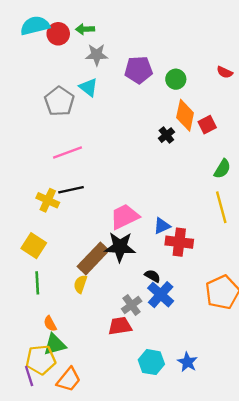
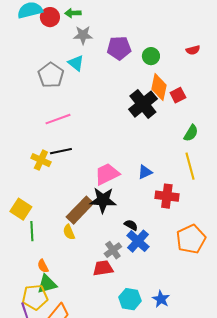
red semicircle: (225, 72) -> (193, 50), turned -40
black cross: (166, 135) -> (143, 104), size x2.0
blue triangle: (162, 226) -> (145, 172), moved
red cross: (179, 242) -> (167, 196), moved
yellow square: (34, 246) -> (21, 209), moved
yellow semicircle: (80, 284) -> (69, 232), turned -42

